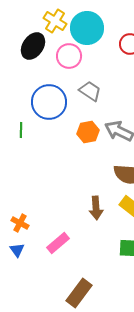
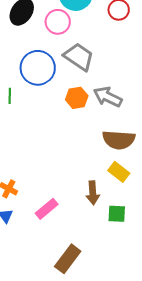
gray trapezoid: (90, 91) -> (79, 57), size x1.4
brown arrow: (96, 208) -> (93, 193), moved

